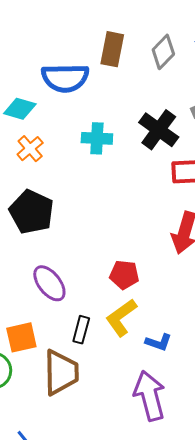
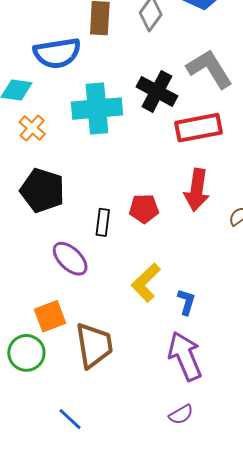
cyan cross: (97, 138) -> (97, 109), size x1.6
red pentagon: (124, 275) -> (144, 209), moved
black rectangle: (81, 330) -> (103, 222), moved
blue L-shape: (159, 342) -> (186, 302), turned -84

